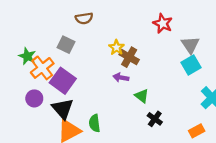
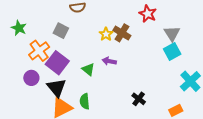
green star: (27, 56) -> (19, 28), moved
brown cross: (129, 57) -> (122, 33), moved
green triangle: (142, 96) -> (88, 69), moved

